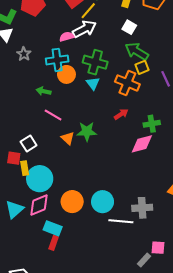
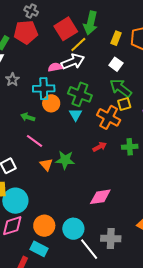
green cross: (152, 124) -> (130, 147), moved
pink diamond: (142, 144) -> (100, 197), moved
white line: (121, 221) -> (89, 249), turned 40
cyan rectangle: (53, 228) -> (39, 249), moved

